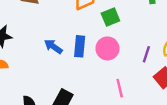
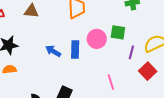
green square: (110, 17) -> (118, 32), moved, turned 35
pink circle: (107, 48) -> (97, 39), moved

